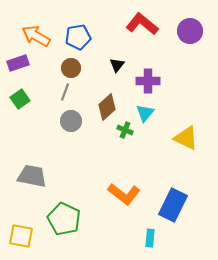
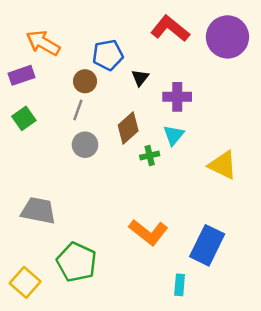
purple circle: (190, 31) -> (227, 37), size x1.4
blue pentagon: (78, 37) -> (108, 55), moved
green cross: (125, 130) -> (150, 156), turned -35
yellow square: (21, 236) -> (25, 282), turned 30

